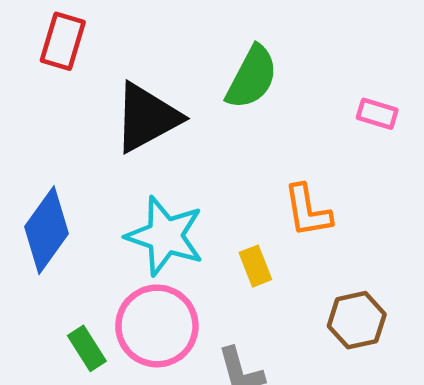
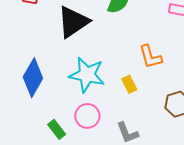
pink circle: (157, 326) -> (87, 116), size x0.7

